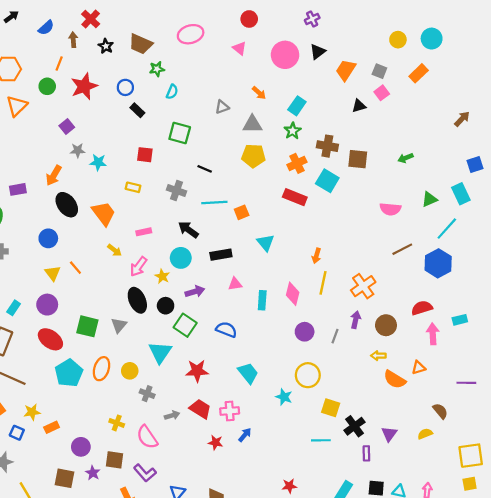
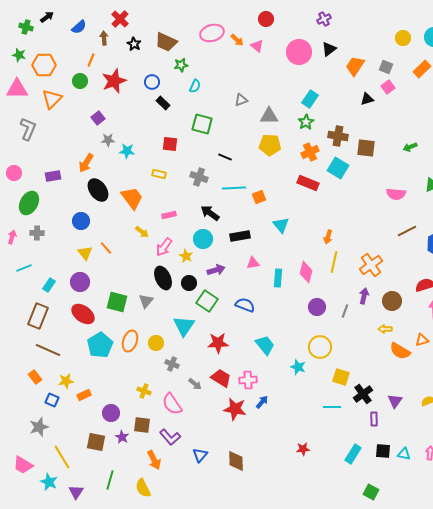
orange arrow: (259, 93) -> (237, 40), moved
gray arrow: (172, 415) -> (195, 384), turned 56
red star: (216, 442) -> (235, 409), size x1.6

